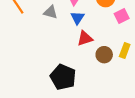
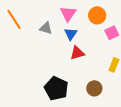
brown circle: (104, 55) -> (94, 88), moved

